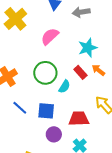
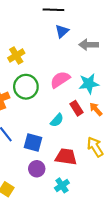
yellow cross: (15, 19) -> (16, 56), moved, size x0.7
pink semicircle: (50, 36) -> (60, 80), moved
green circle: (45, 73) -> (26, 87), moved

